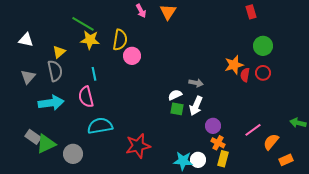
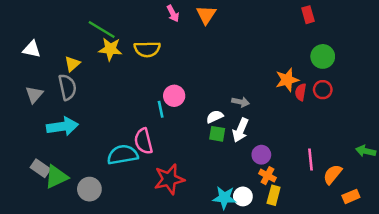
yellow semicircle: (120, 40) -> (147, 49), turned 80
pink circle: (132, 56) -> (174, 96), moved
cyan line: (94, 74) -> (161, 109), moved
pink semicircle: (86, 97) -> (143, 141), moved
pink line: (253, 130) -> (310, 160), turned -60

